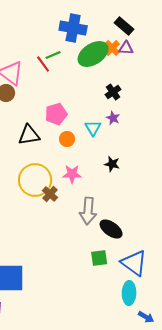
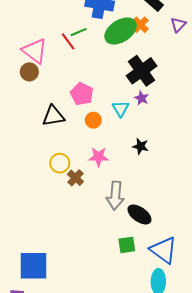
purple triangle: (126, 48) -> (178, 25), moved, turned -49
black cross: (113, 92) -> (142, 71), size x1.8
pink pentagon: (56, 114) -> (82, 94), turned -30
yellow circle: (35, 180) -> (60, 163), size x0.6

